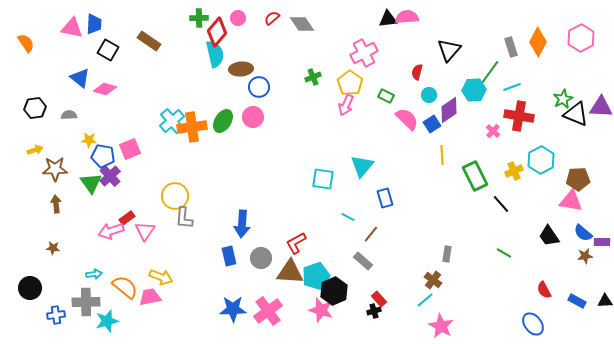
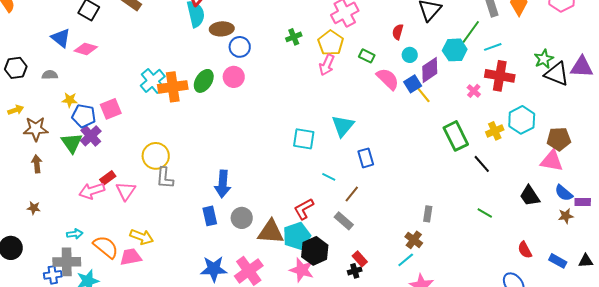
yellow line: (442, 155) -> (423, 94), moved, turned -36
red L-shape: (296, 243) -> (304, 209), moved
blue cross: (56, 315) -> (53, 275), moved

